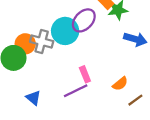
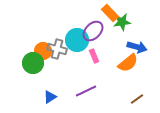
pink rectangle: (85, 74) -> (94, 56), moved
orange semicircle: (120, 84) -> (128, 63), moved, size x1.5
blue triangle: (33, 98) -> (50, 97), turned 48

